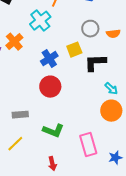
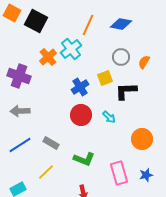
orange semicircle: (113, 34) -> (144, 62), turned 128
orange cross: (14, 42) -> (48, 57), moved
cyan arrow: (111, 89) -> (109, 117), moved
gray rectangle: (20, 115) -> (51, 143), turned 35
blue star: (115, 158) -> (146, 175), moved

